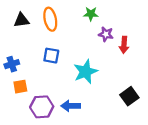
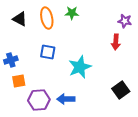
green star: (91, 14) -> (72, 13), moved
black triangle: (21, 20) -> (20, 19), turned 35
purple star: (106, 34) -> (125, 21), moved

